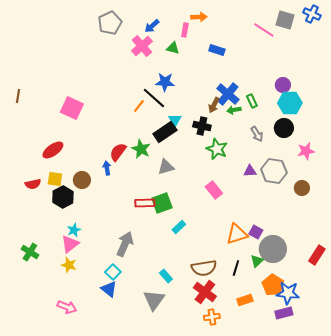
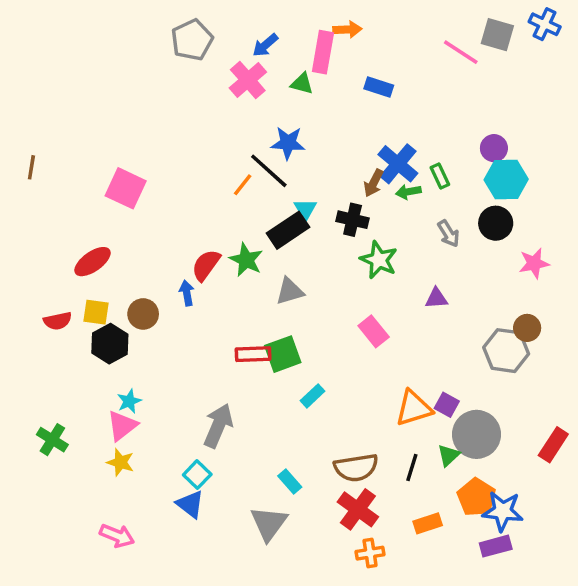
pink rectangle: (185, 30) -> (323, 52), size x1.6
gray hexagon: (274, 171) -> (506, 351), moved

